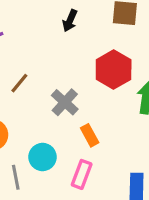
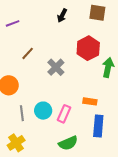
orange rectangle: (90, 135) -> (90, 101), moved, turned -56
cyan circle: (43, 157) -> (43, 111), moved

